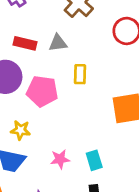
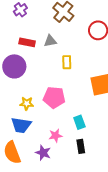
pink pentagon: (42, 91) -> (54, 97), moved
pink star: (60, 159) -> (55, 136), moved

